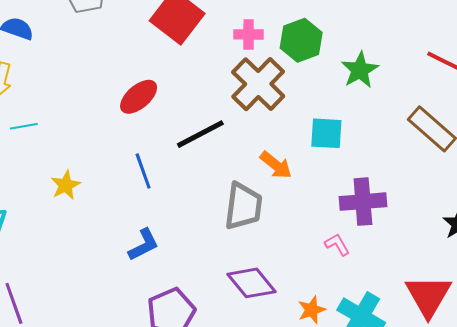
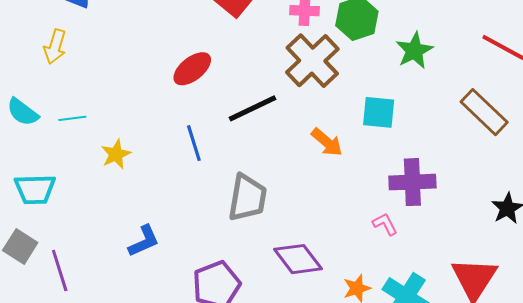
cyan line: (24, 126) -> (72, 118), moved
gray trapezoid: (243, 206) -> (247, 198), moved
blue L-shape: (144, 245) -> (144, 241), moved

